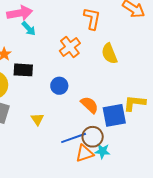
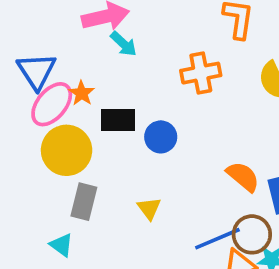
orange cross: (70, 47) -> (201, 73), turned 30
blue circle: (59, 86) -> (161, 137), moved

